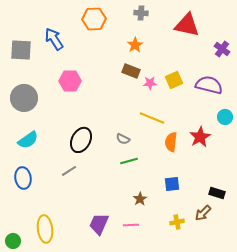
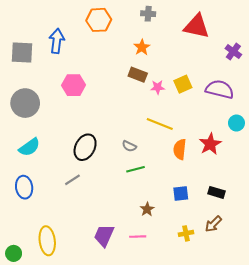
blue arrow: (54, 39) -> (57, 41), turned 40
black rectangle: (217, 193) -> (216, 192), moved

